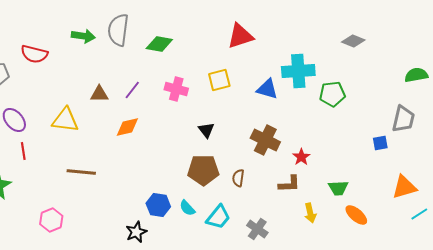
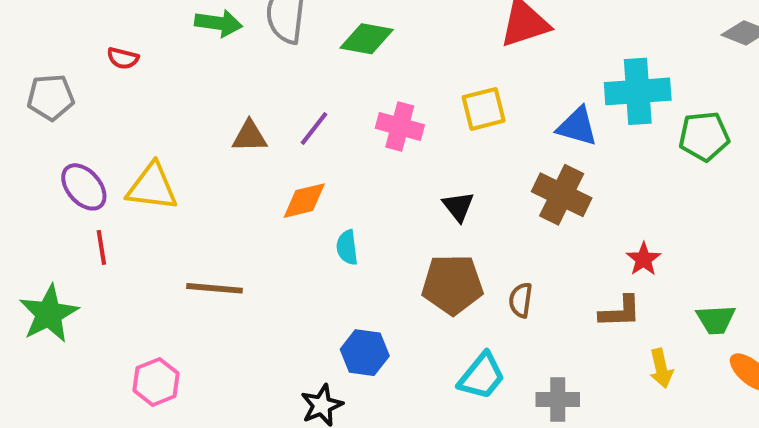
red semicircle: (34, 54) -> (123, 58), size x0.6
yellow triangle: (65, 120) -> (152, 187), moved
brown cross: (265, 140) -> (562, 195), moved
cyan semicircle: (187, 208) -> (347, 247), moved, turned 36
gray cross: (257, 229) -> (558, 400), turned -35

